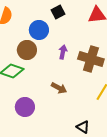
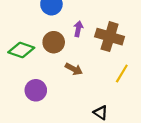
brown circle: (27, 50) -> (54, 42), moved

